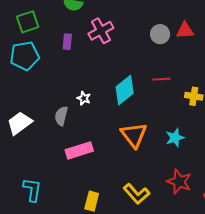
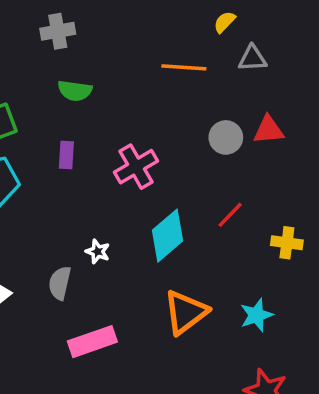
pink cross: (101, 31) -> (136, 167), moved
red line: (161, 79) -> (230, 215), turned -42
orange triangle: (134, 135) -> (186, 312), turned 32

